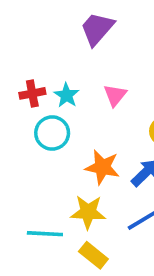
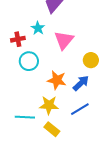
cyan star: (67, 95) -> (38, 28), moved
pink triangle: (115, 95) -> (64, 40), size x1.5

